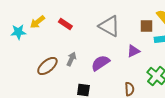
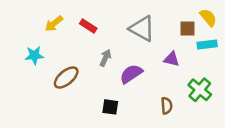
cyan star: (18, 32) -> (34, 55), moved
purple triangle: (133, 51) -> (172, 59), turned 40
gray arrow: (71, 59) -> (105, 58), moved

